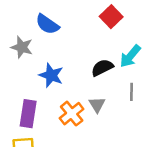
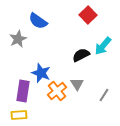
gray star: (22, 47) -> (18, 39), turned 30
blue star: (51, 75) -> (41, 73), moved
gray line: (132, 92) -> (104, 95), moved, turned 32

